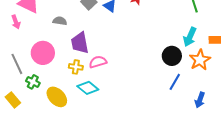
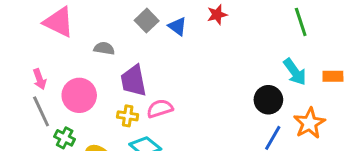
pink arrow: (16, 22) -> (40, 79), moved
cyan arrow: (190, 37) -> (295, 72), turned -60
orange star: (200, 60) -> (309, 123), moved

